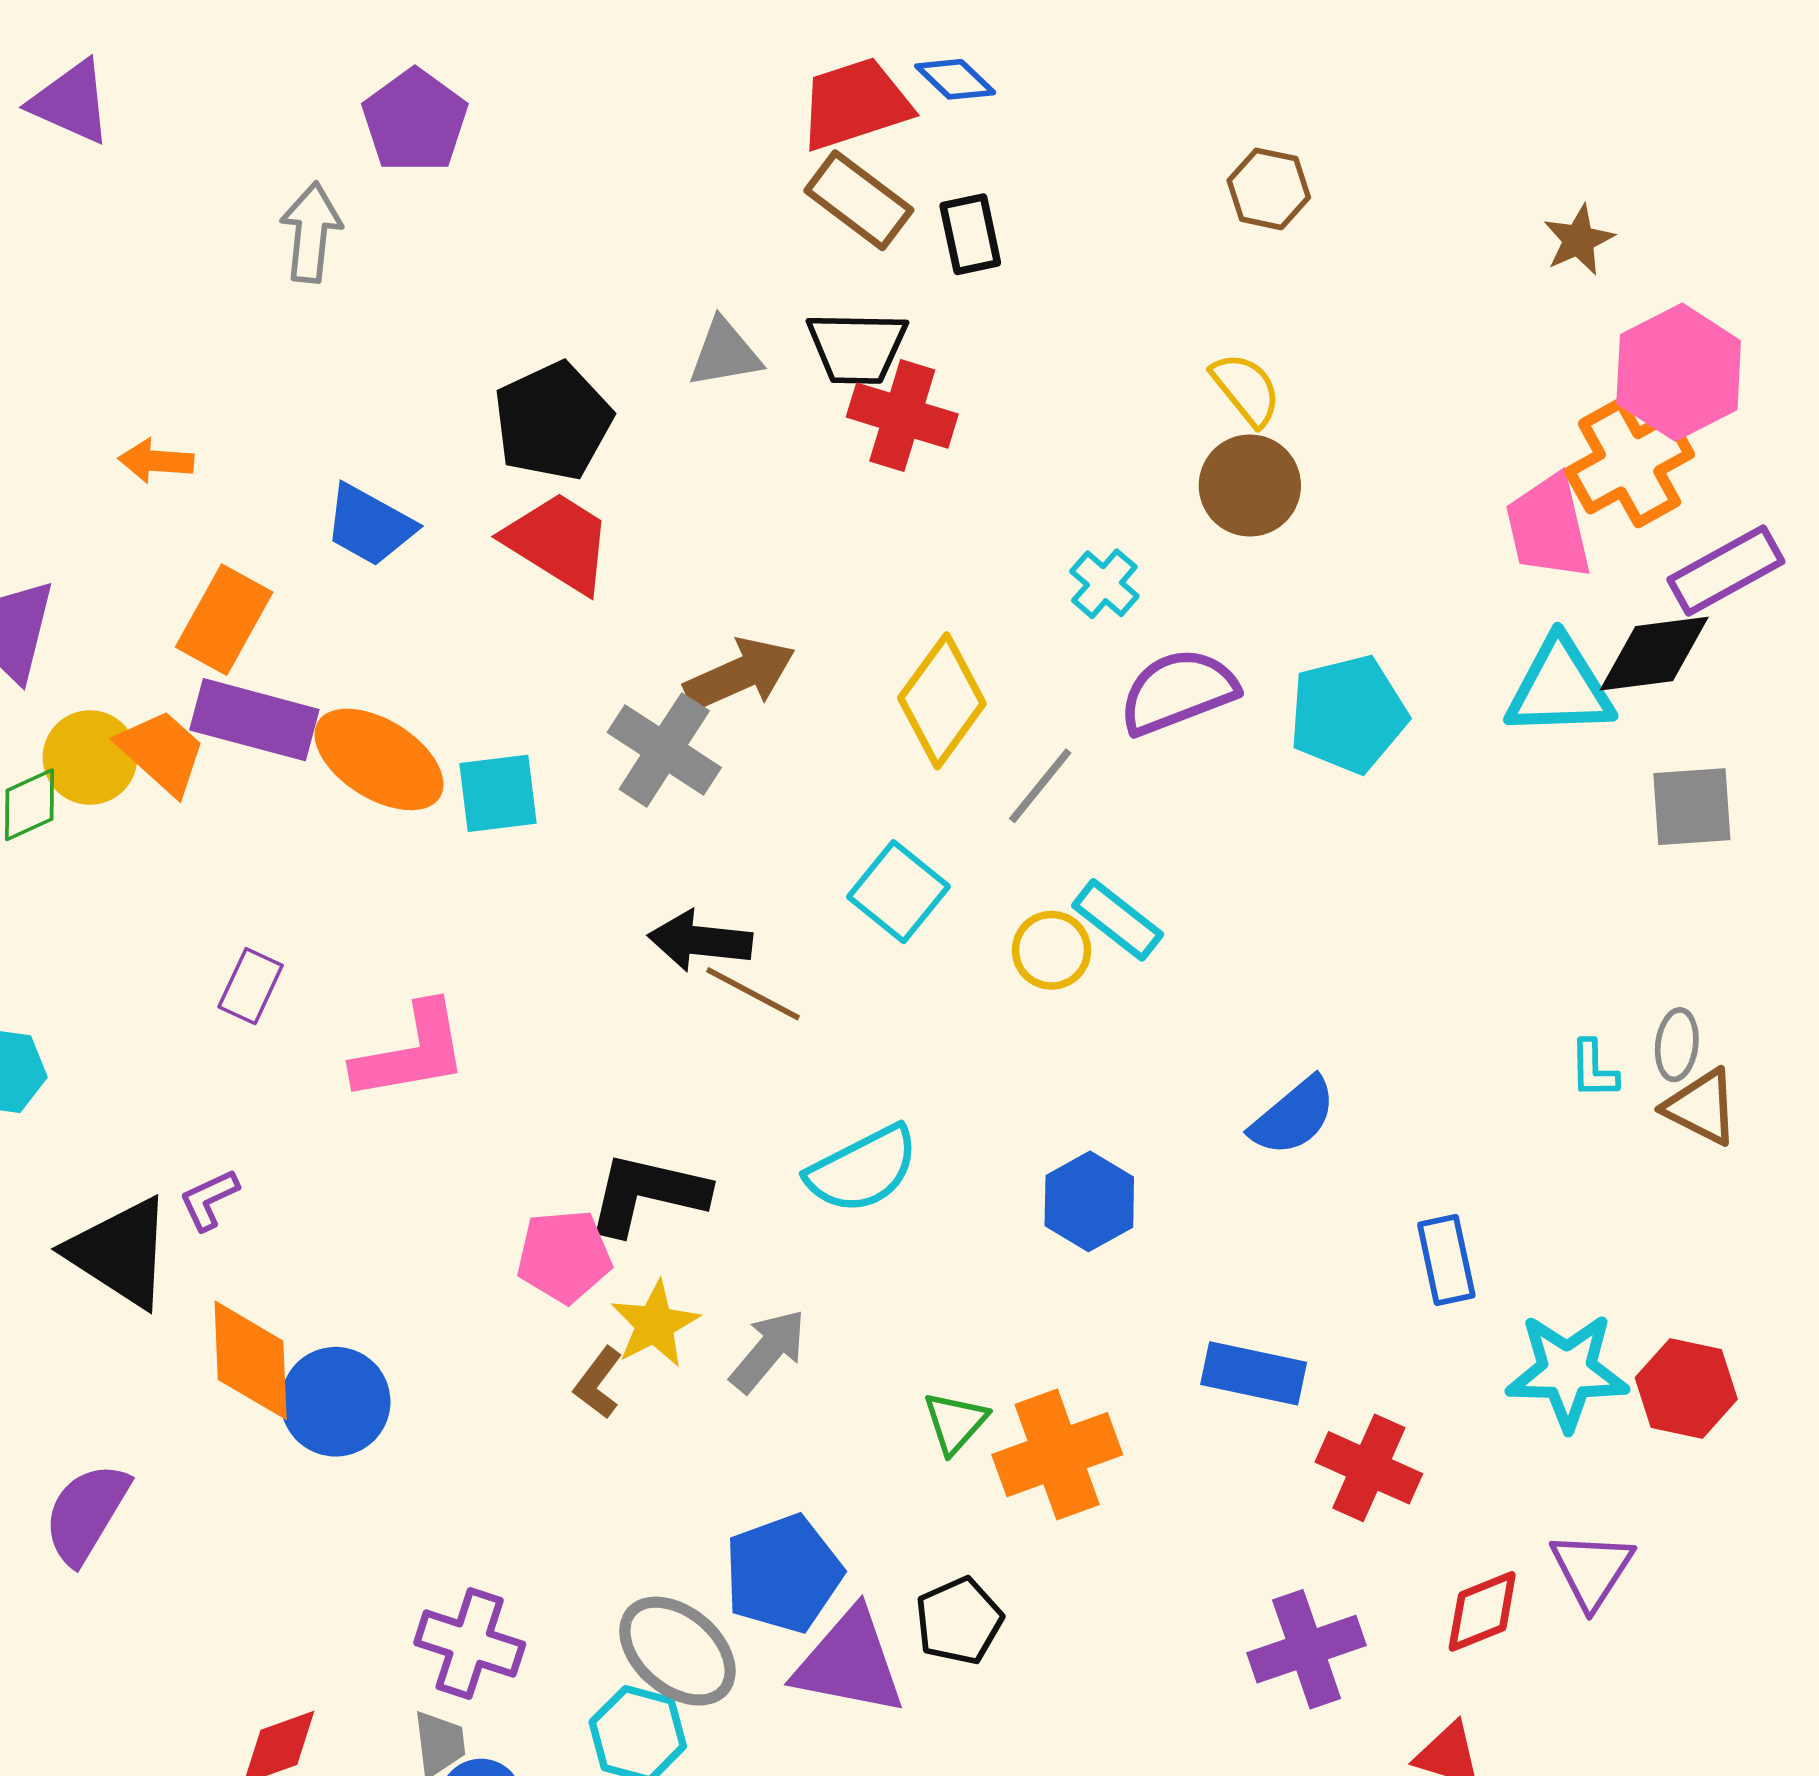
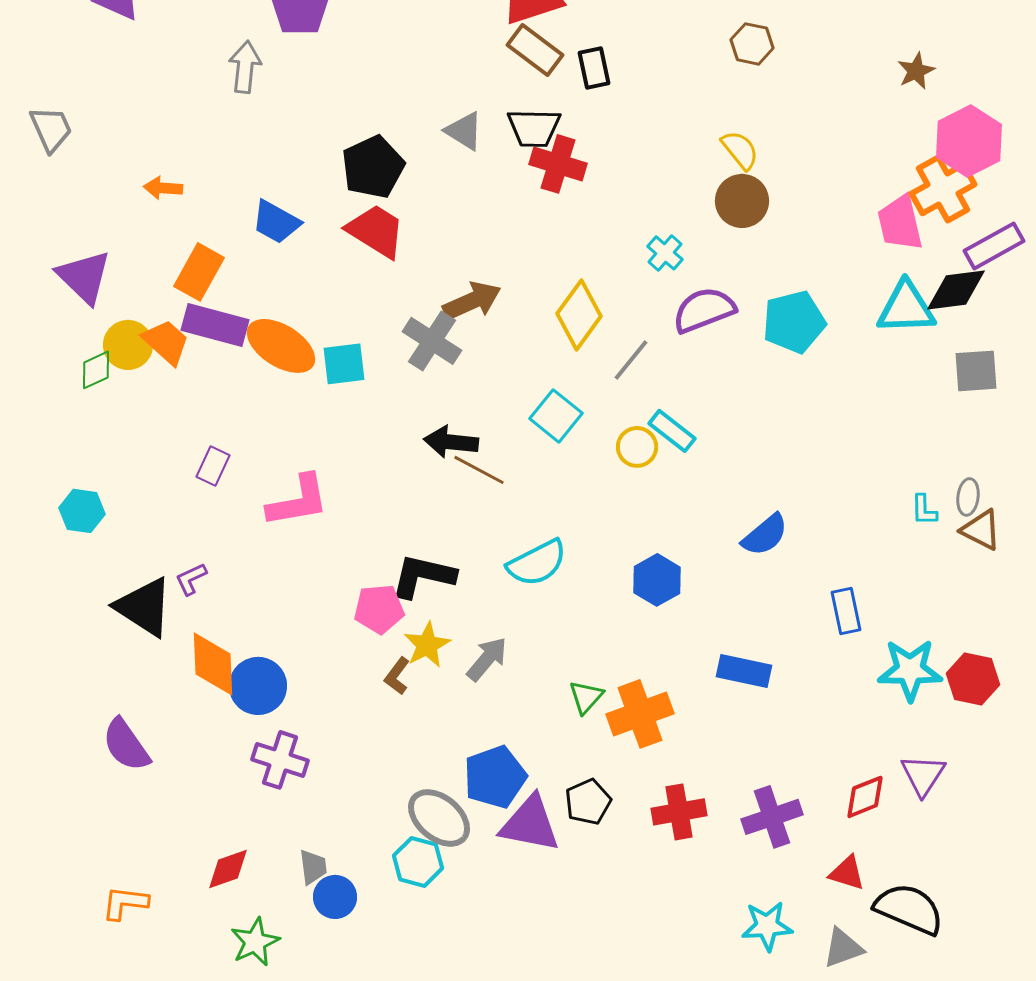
gray triangle: (725, 353) -> (464, 131), turned 42
red cross: (1369, 1468) -> (679, 812), moved, turned -34
purple semicircle: (86, 1513) -> (126, 745), turned -66
purple cross: (470, 1644) -> (280, 760), moved

